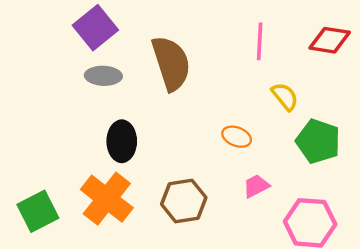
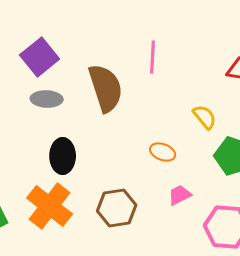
pink line: (260, 41) -> (153, 57), moved

